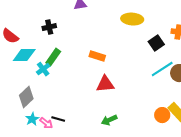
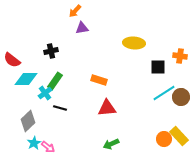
black square: (156, 43) -> (158, 67), turned 35
black line: (58, 119) -> (60, 108), moved

